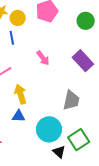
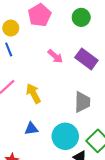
pink arrow: (43, 58) -> (55, 56), moved
yellow arrow: (20, 94) -> (33, 93), moved

